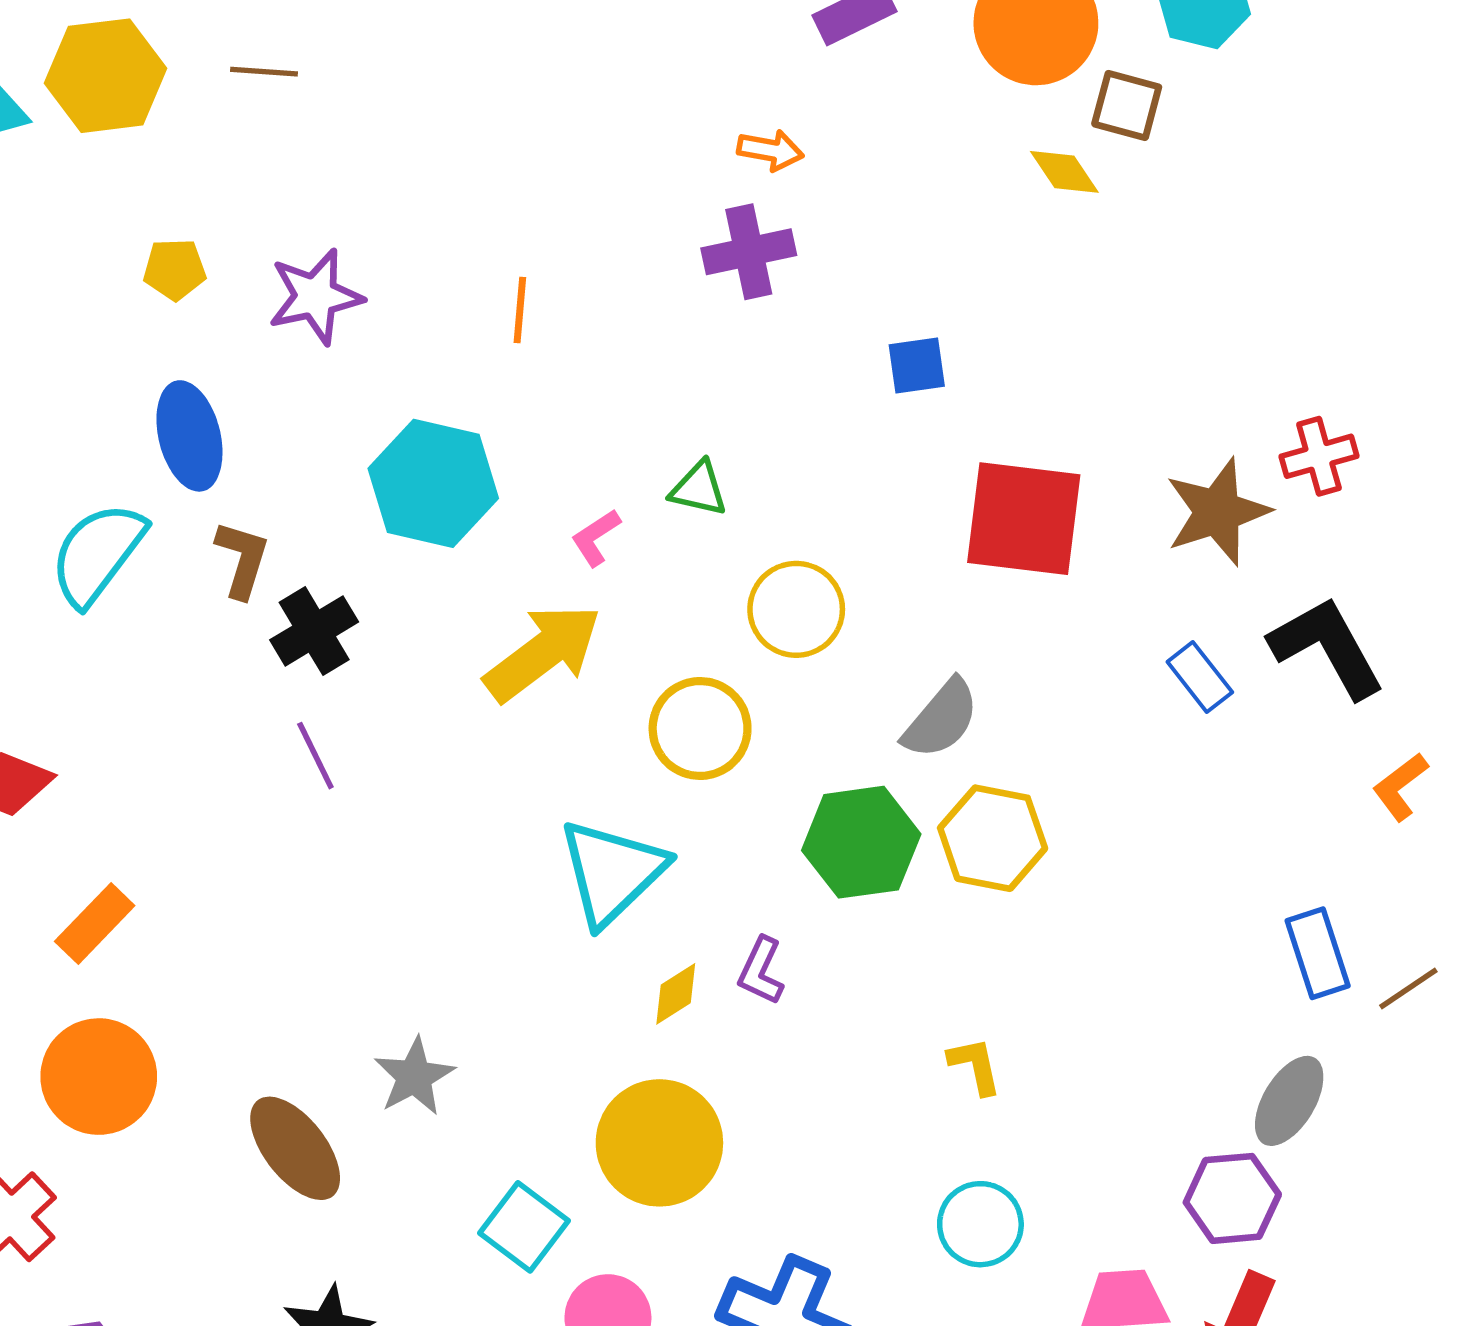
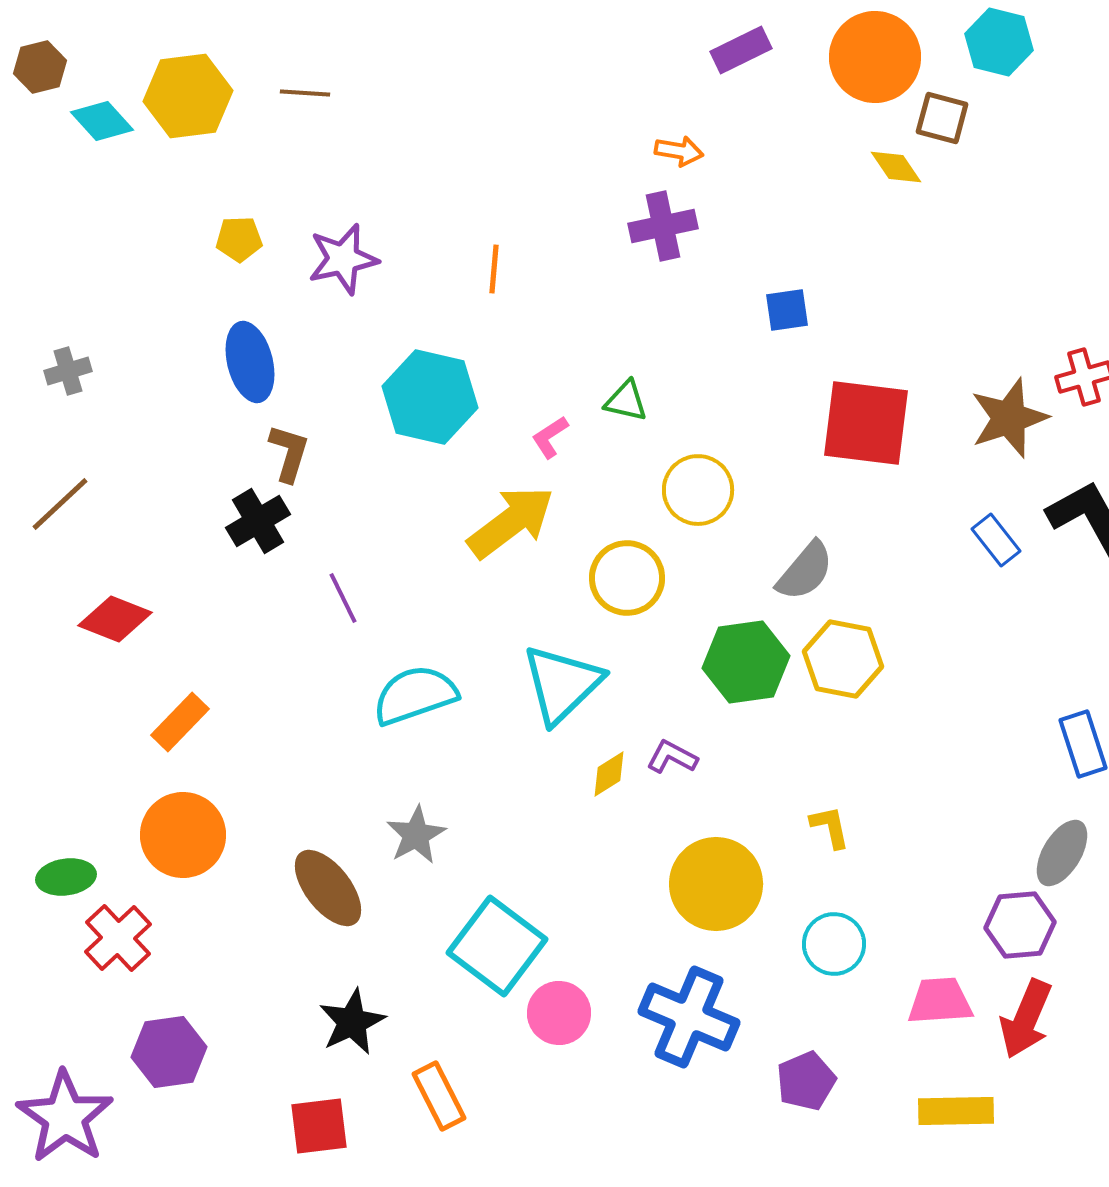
cyan semicircle: (97, 554) -> (415, 695), moved, turned 34
black cross: (314, 631) -> (258, 521), moved
purple L-shape: (761, 971) -> (672, 757), turned 93
yellow circle: (659, 1143) -> (716, 884), moved
cyan square: (524, 1227) -> (497, 946), size x1.5

